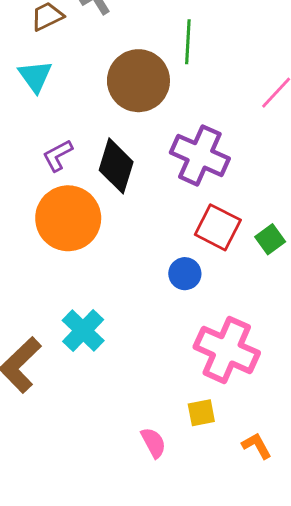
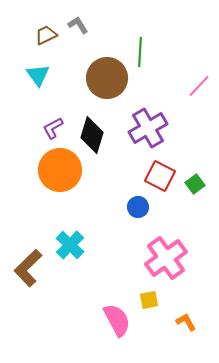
purple cross: (200, 155) -> (148, 128), turned 36
pink cross: (227, 350) -> (166, 258), turned 30
pink semicircle: (153, 443) -> (117, 320), size x1.6

